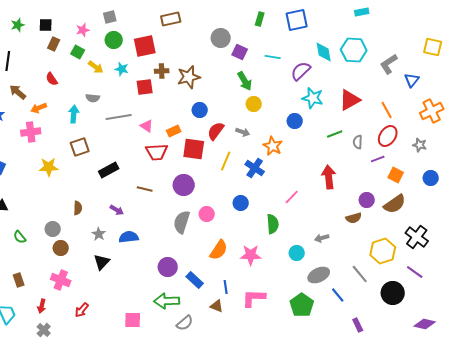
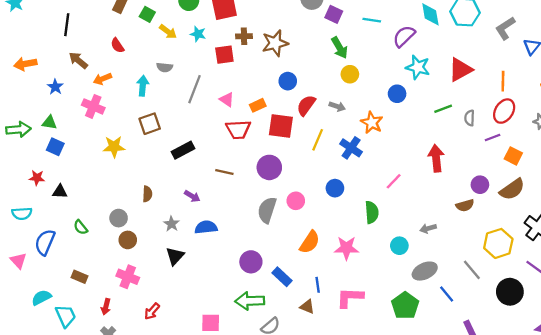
orange line: (387, 110) -> (503, 81), turned 30
gray line: (119, 117) -> (195, 89), turned -60
pink cross: (31, 132) -> (93, 106), turned 30
brown rectangle: (19, 280) -> (79, 277), turned -48

